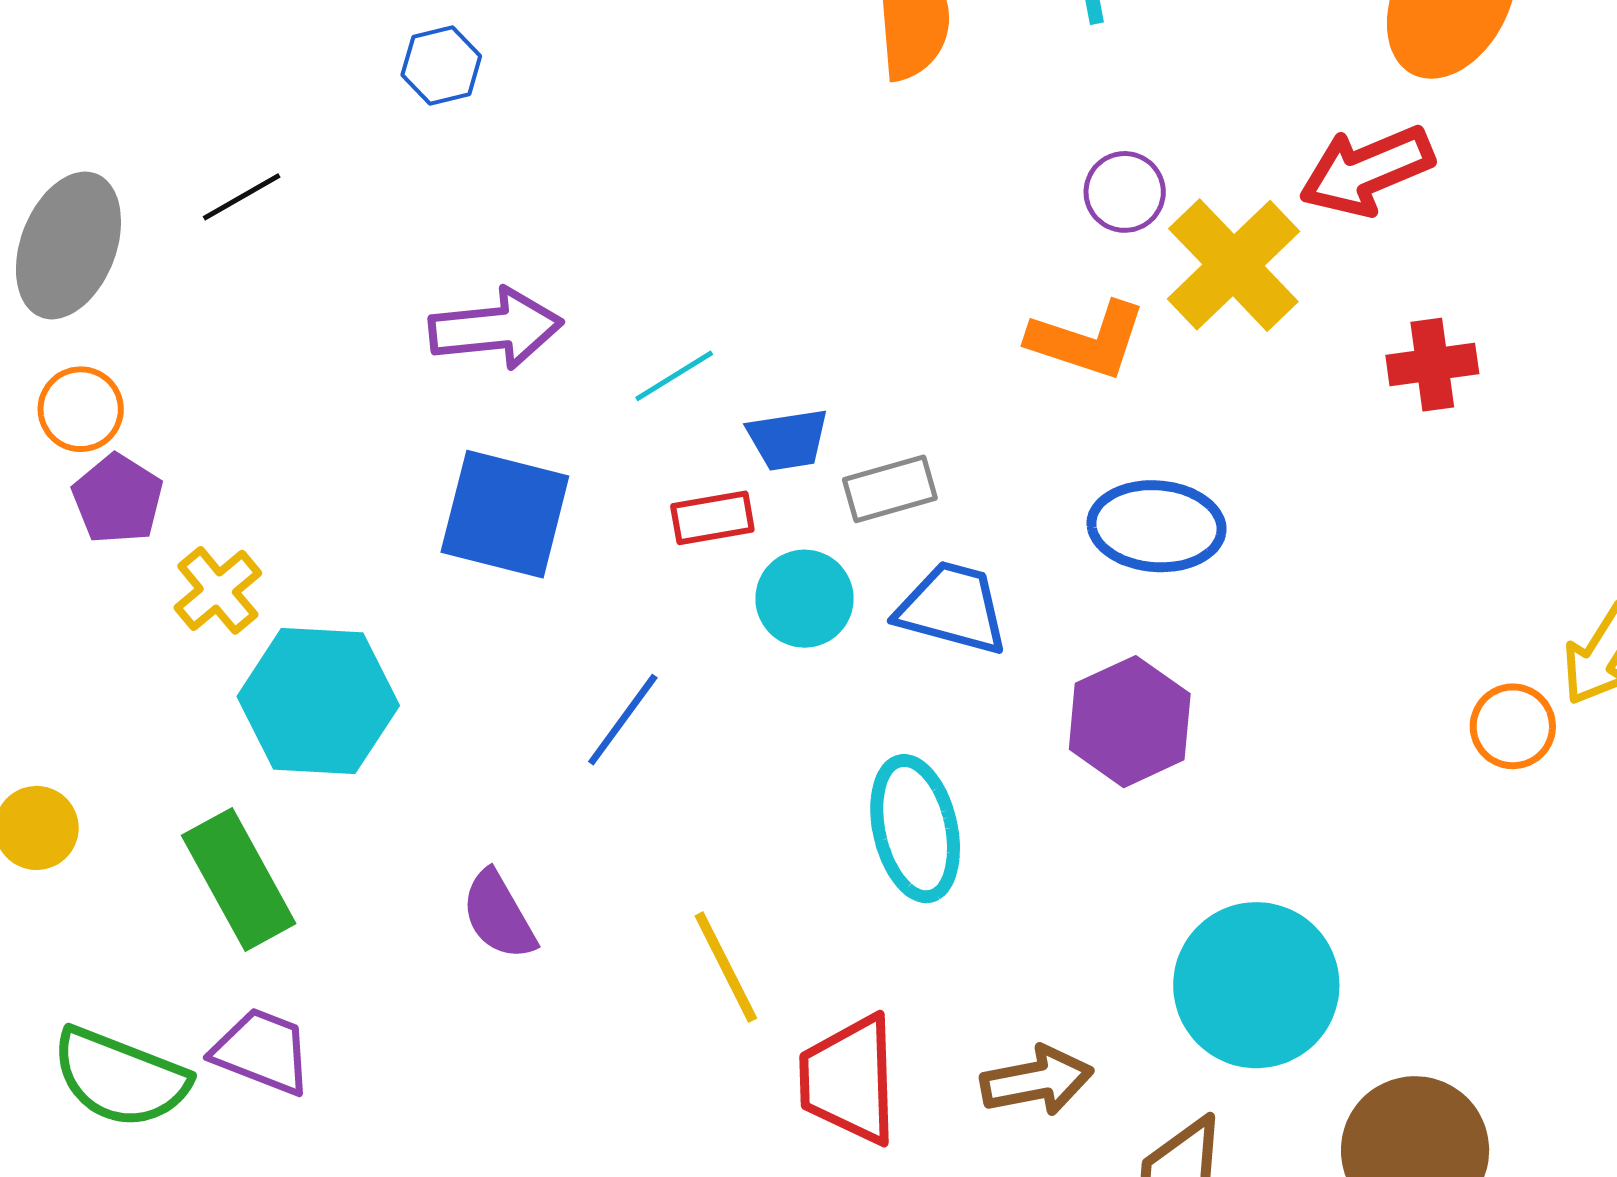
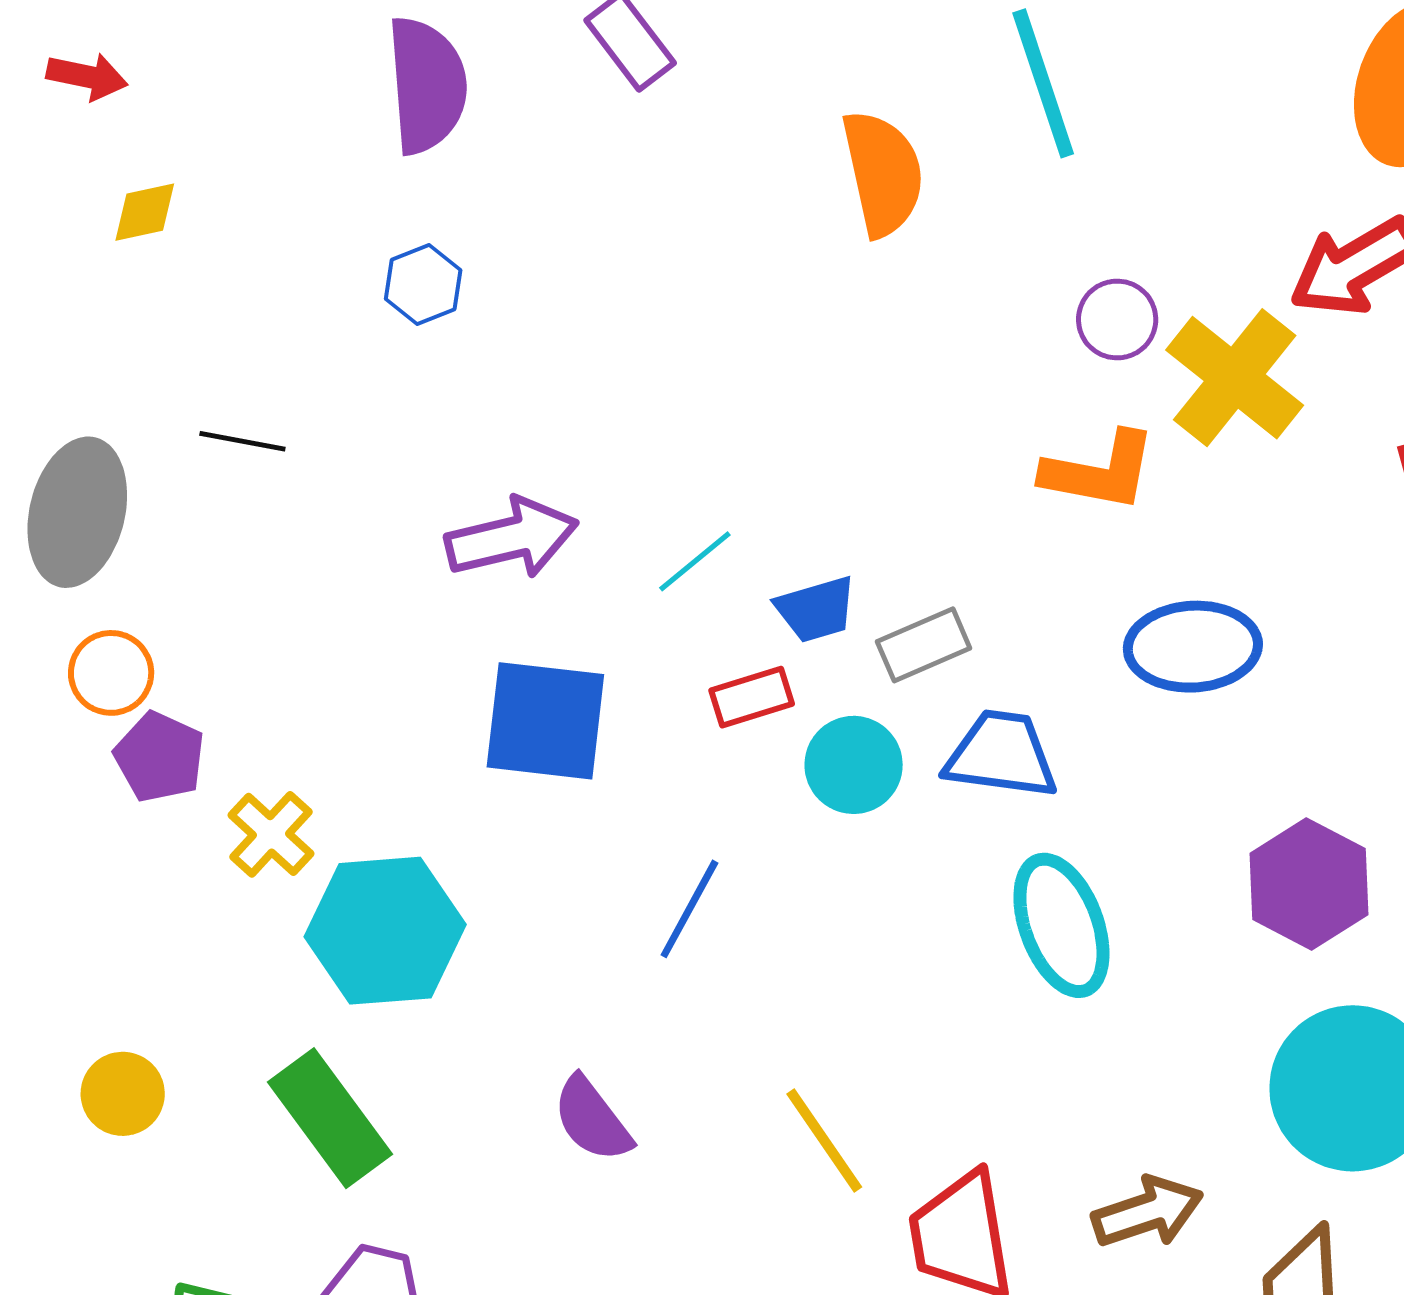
black line: (242, 197) -> (242, 441), turned 48
purple hexagon: (1130, 722) -> (1309, 884), moved
cyan ellipse: (915, 829) -> (1061, 925), moved

